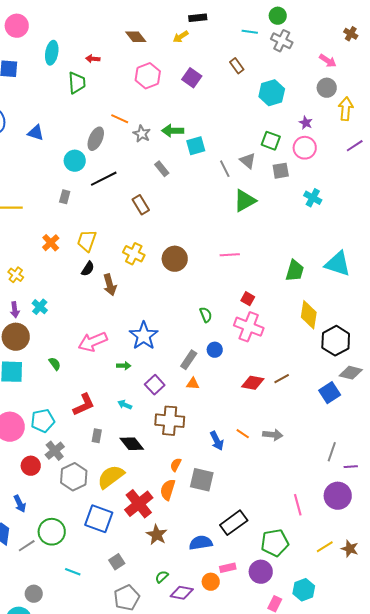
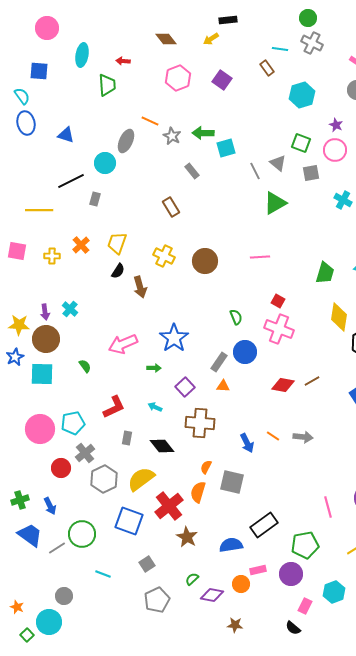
cyan line: (250, 32) -> (280, 49), moved
black line: (104, 179) -> (71, 181), moved
yellow cross: (16, 275) -> (52, 256), moved, turned -35
blue circle: (215, 350) -> (245, 352), size x1.5

